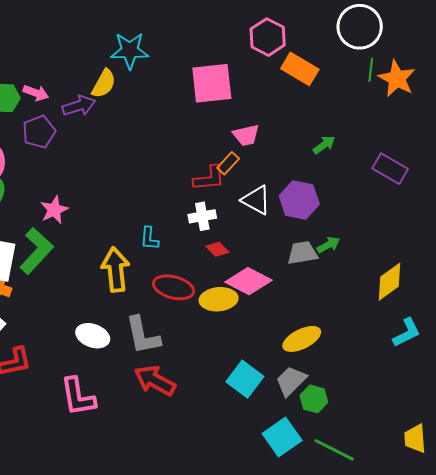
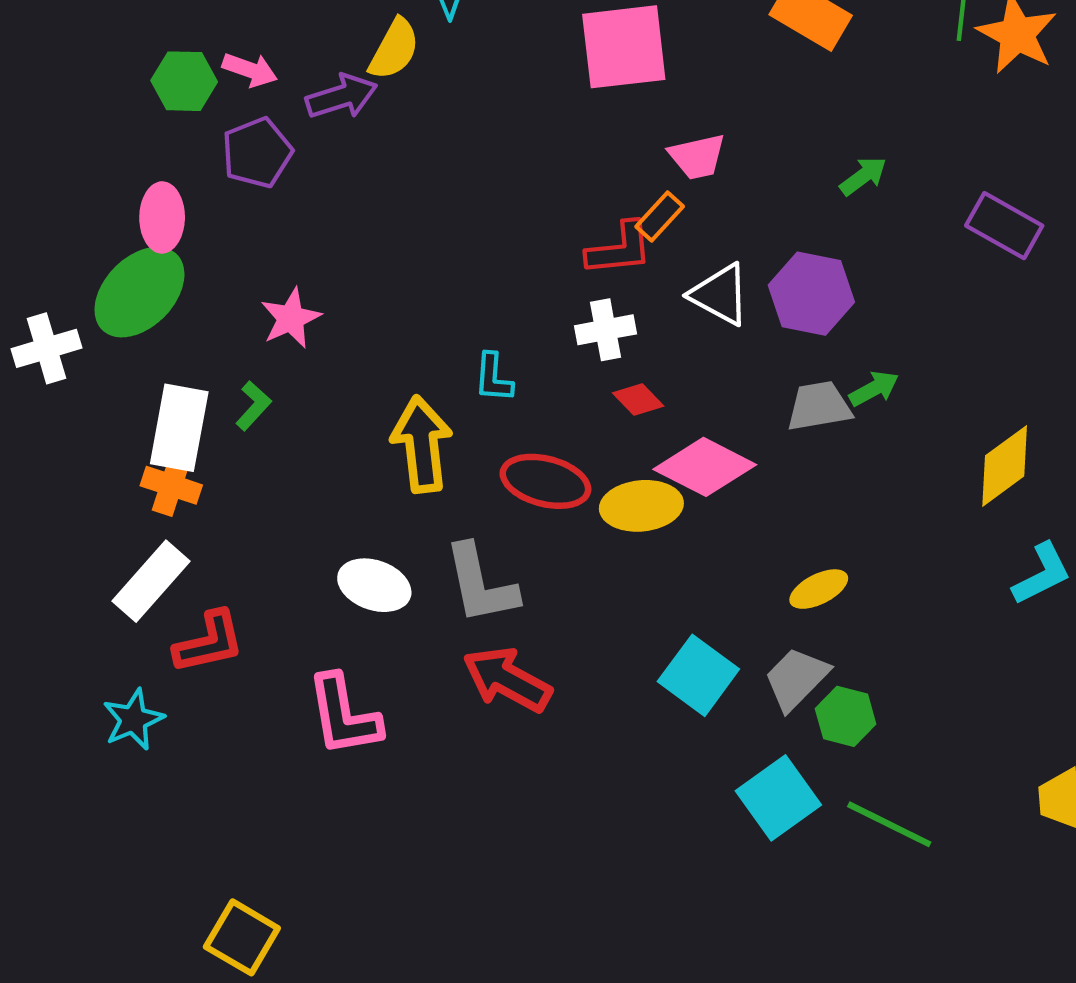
green L-shape: (36, 251) -> (253, 406), size x0.5
yellow ellipse: (302, 339) -> (819, 589), size x0.7

